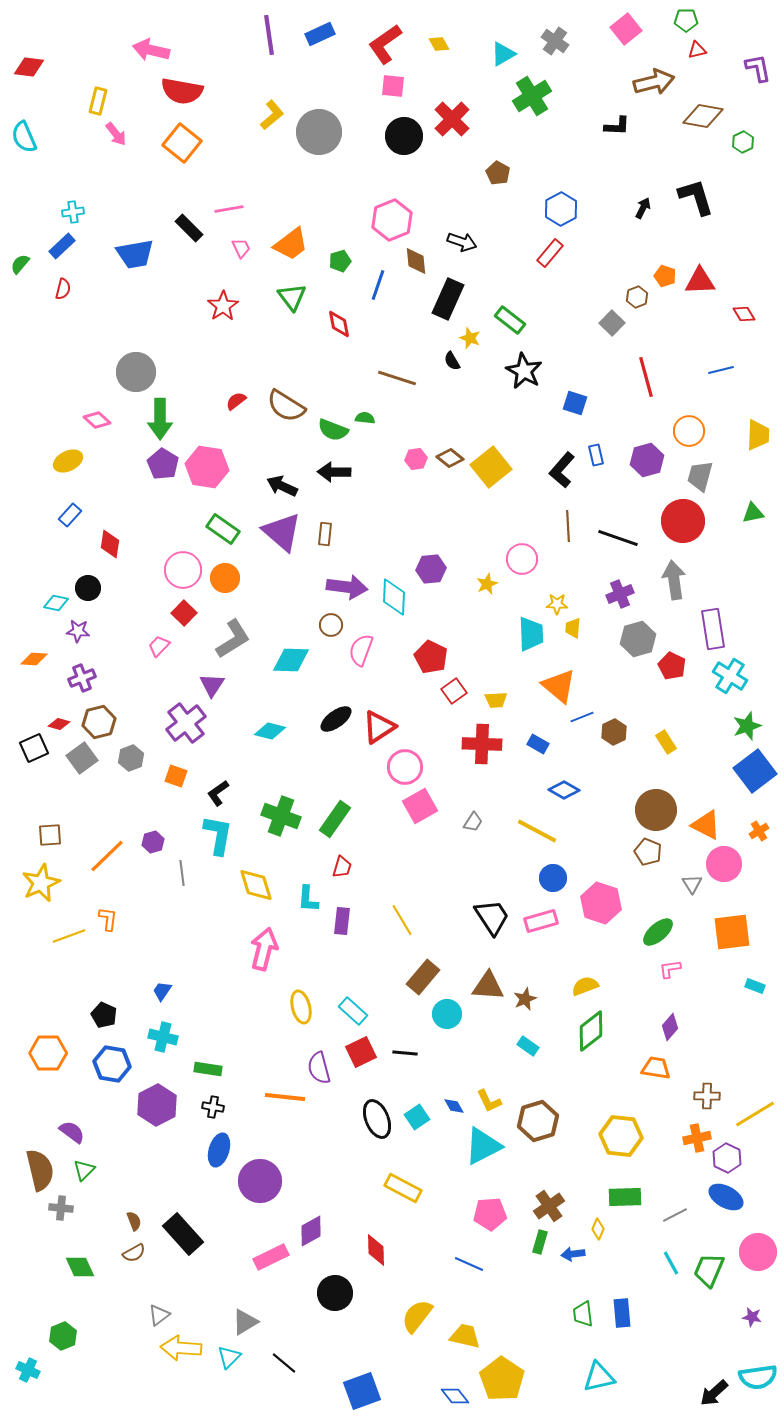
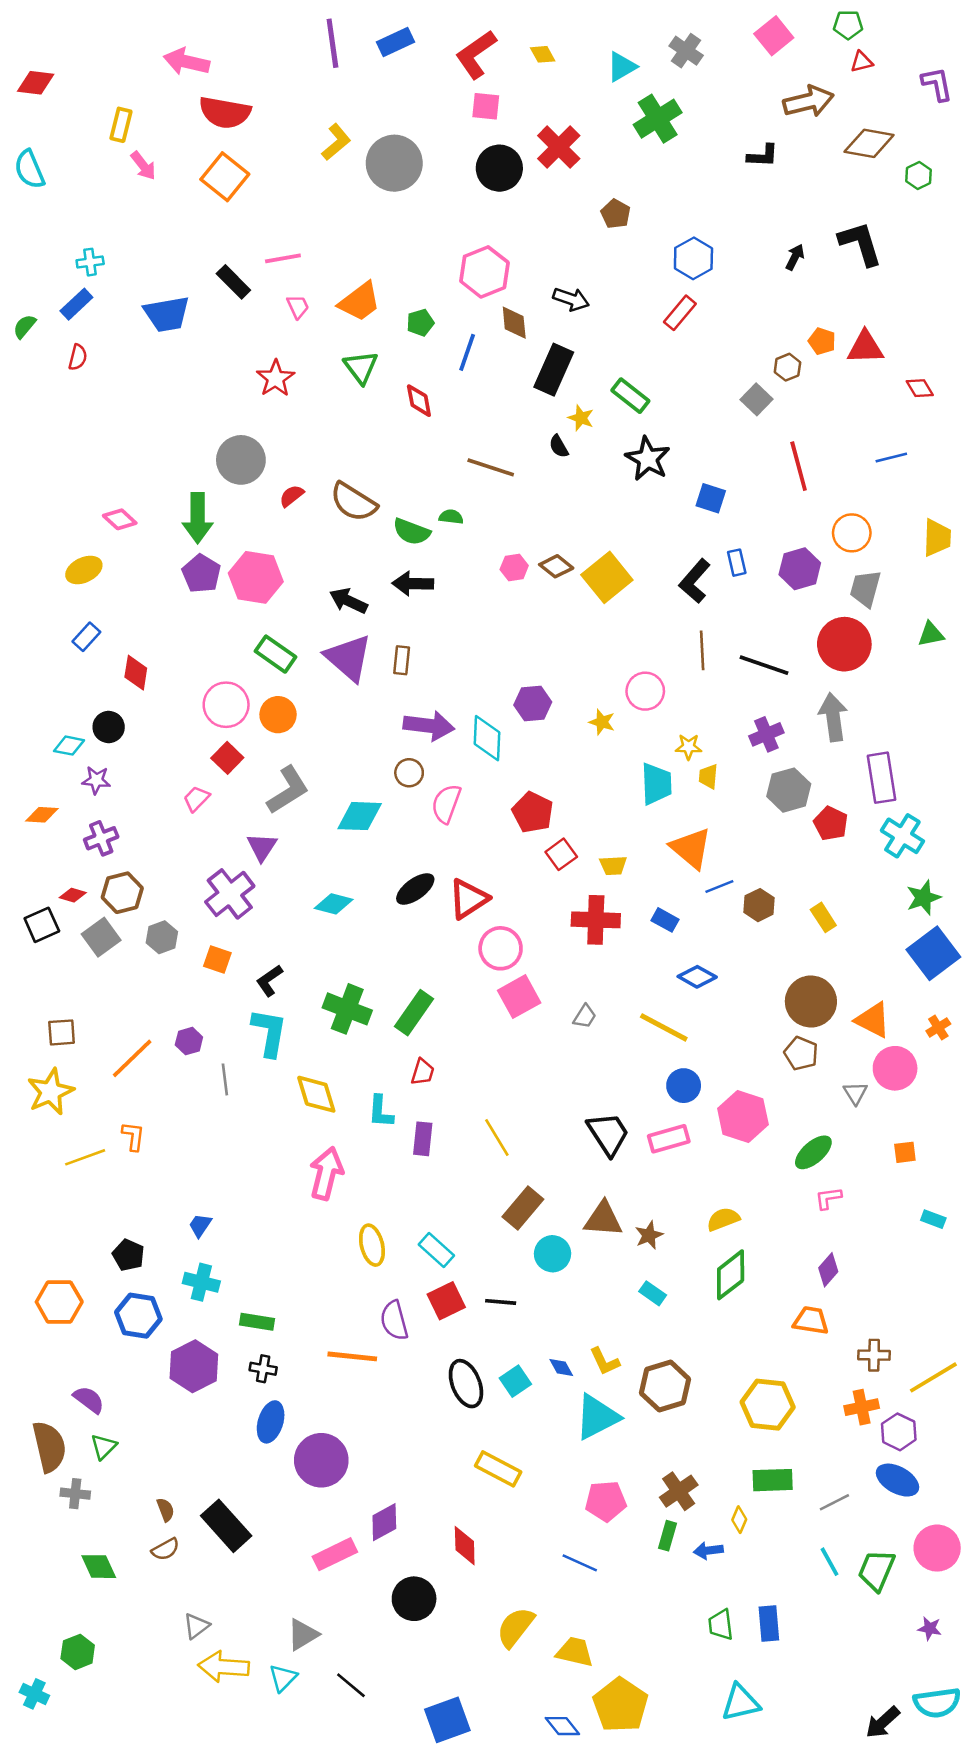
gray circle: (136, 372) -> (241, 460), moved
yellow star: (487, 584) -> (602, 722), turned -30
orange square: (732, 932) -> (905, 1152), size x0.5

